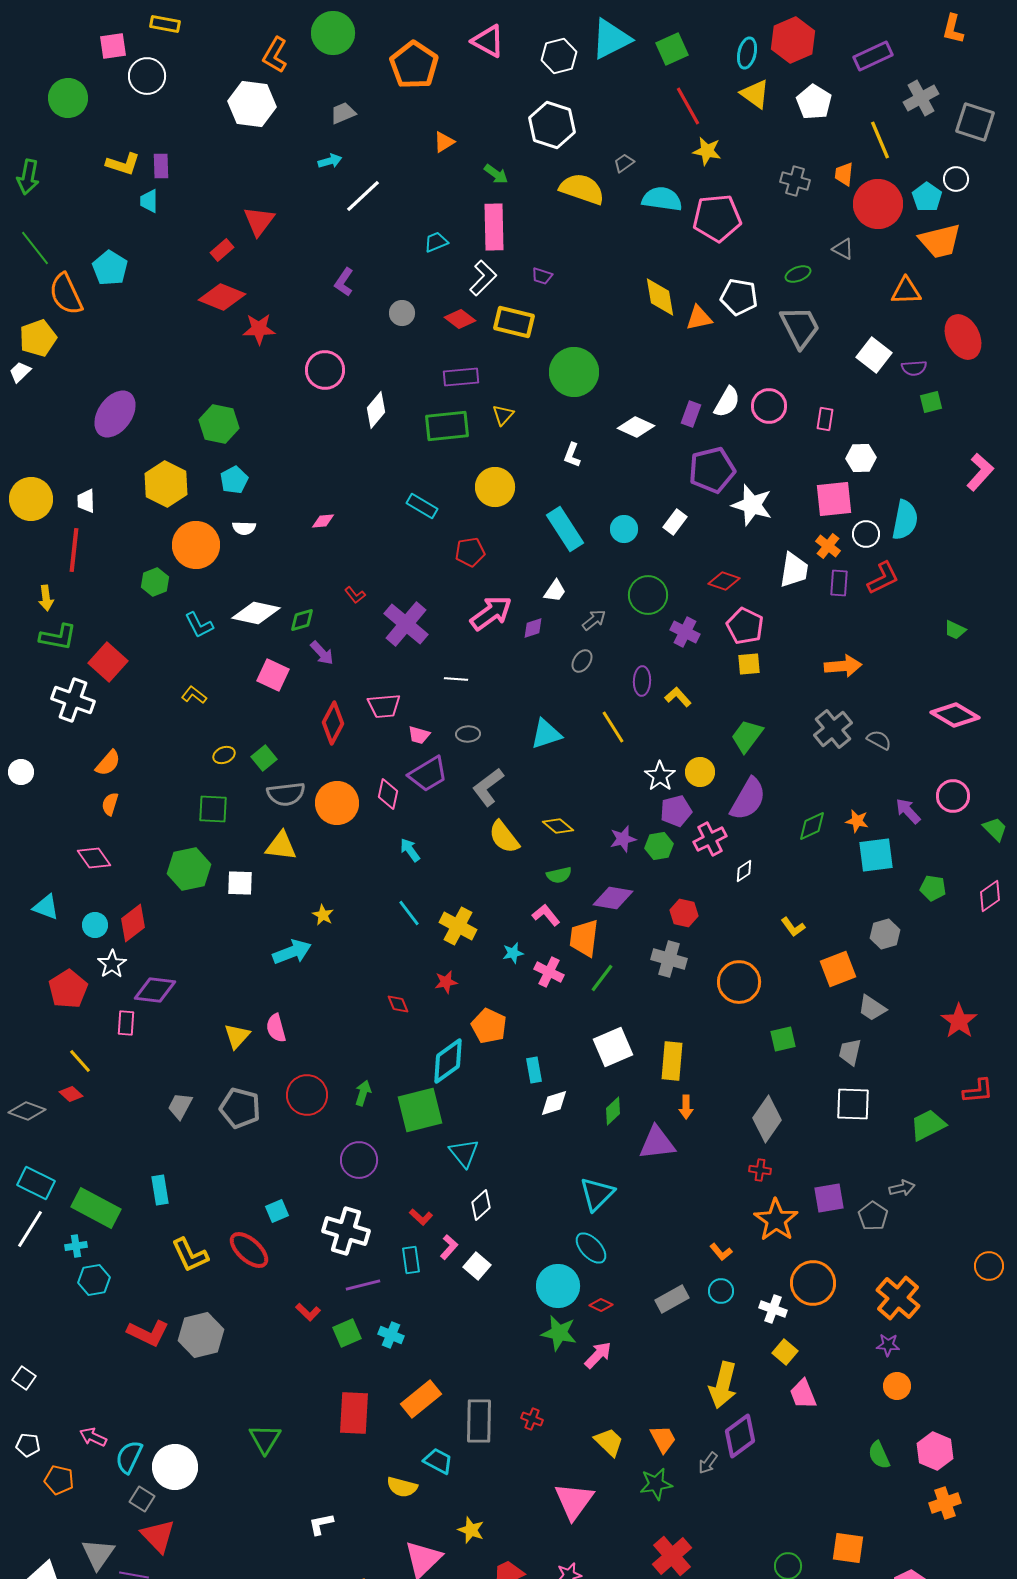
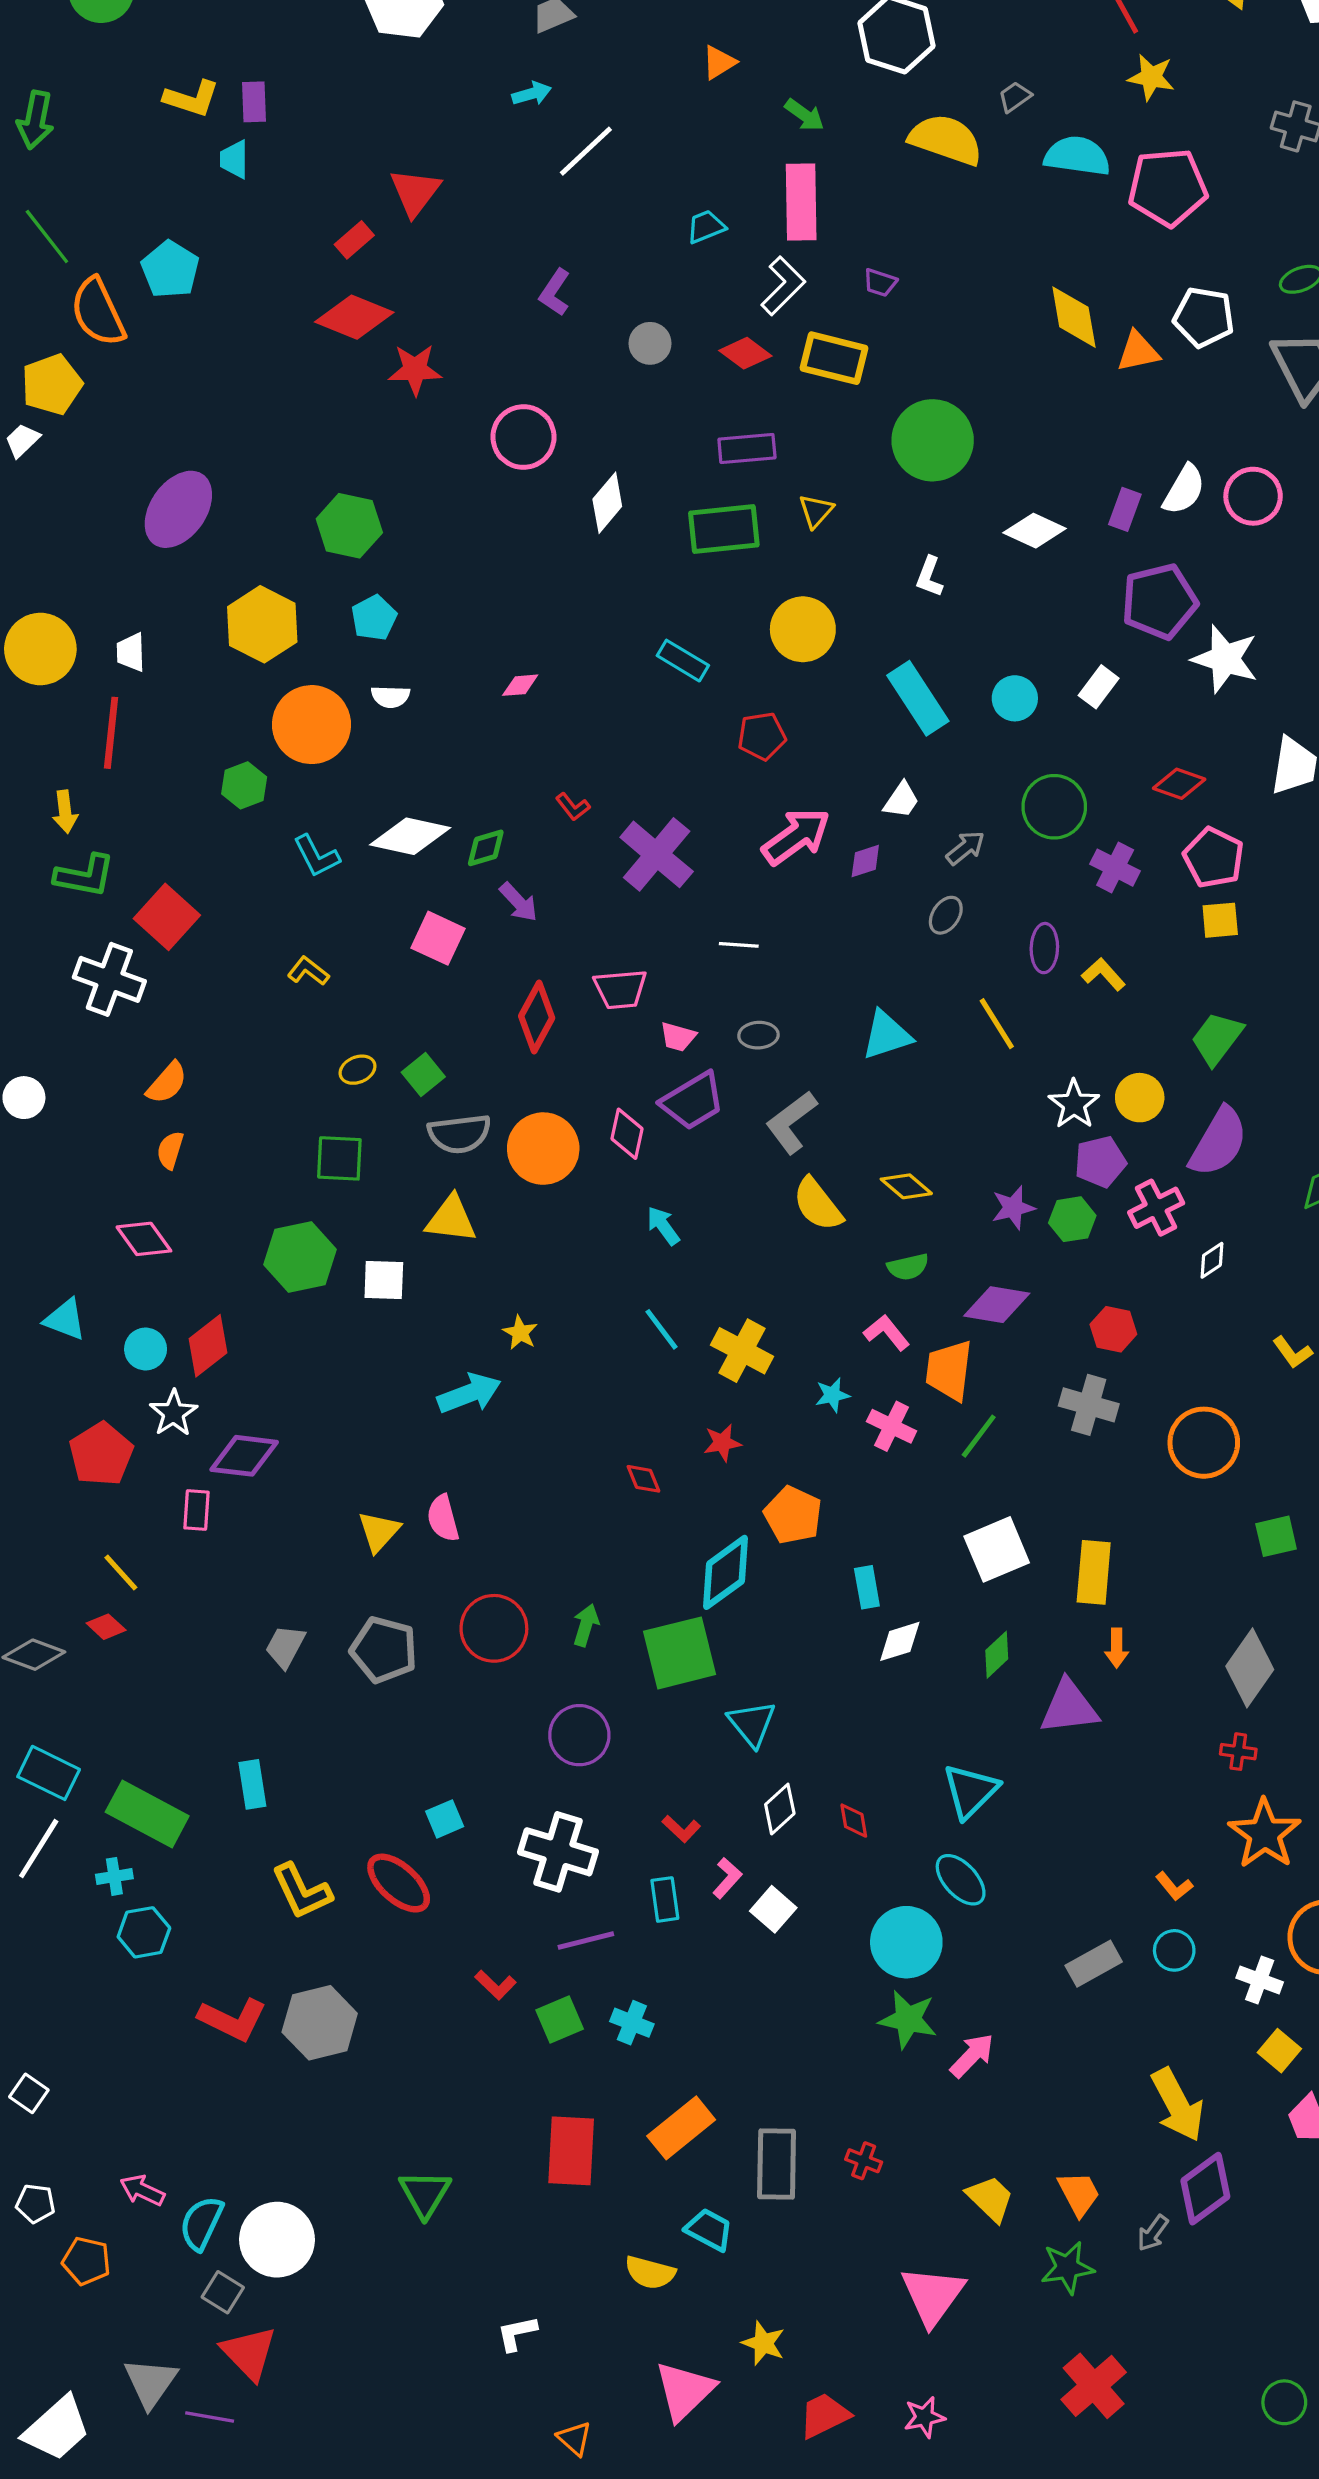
red diamond: (601, 1305) -> (854, 1821), moved, turned 55
yellow arrow: (723, 1385) -> (1177, 2105), turned -42

